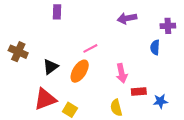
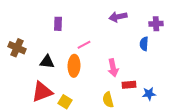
purple rectangle: (57, 12) -> (58, 24), moved
black triangle: (51, 67) -> (47, 62), turned 42
orange ellipse: (80, 71) -> (74, 66), turned -30

